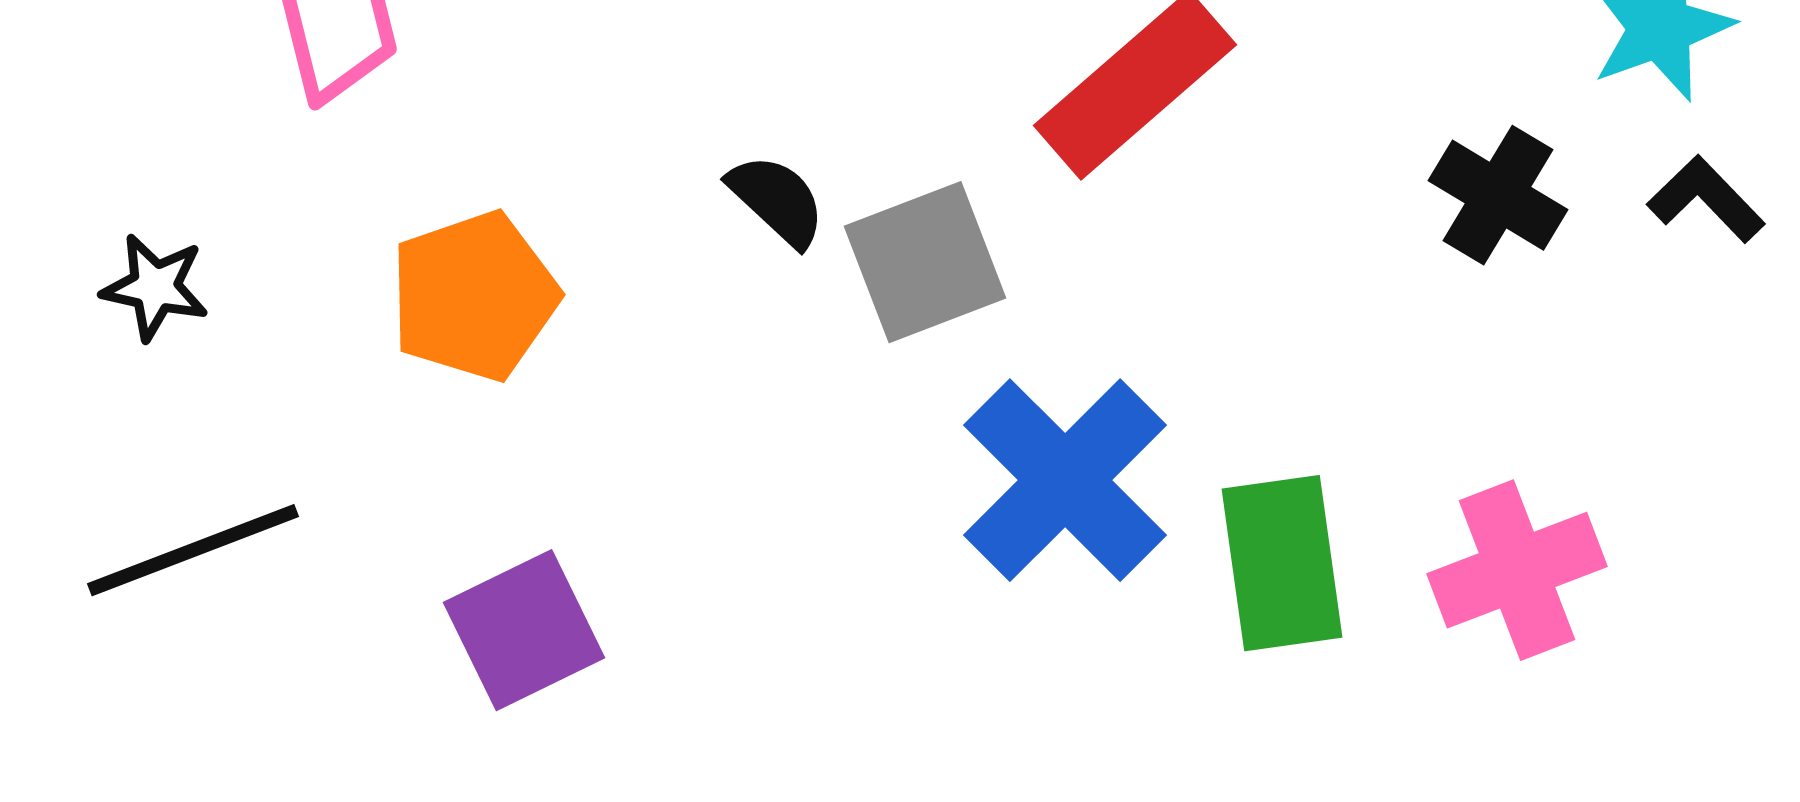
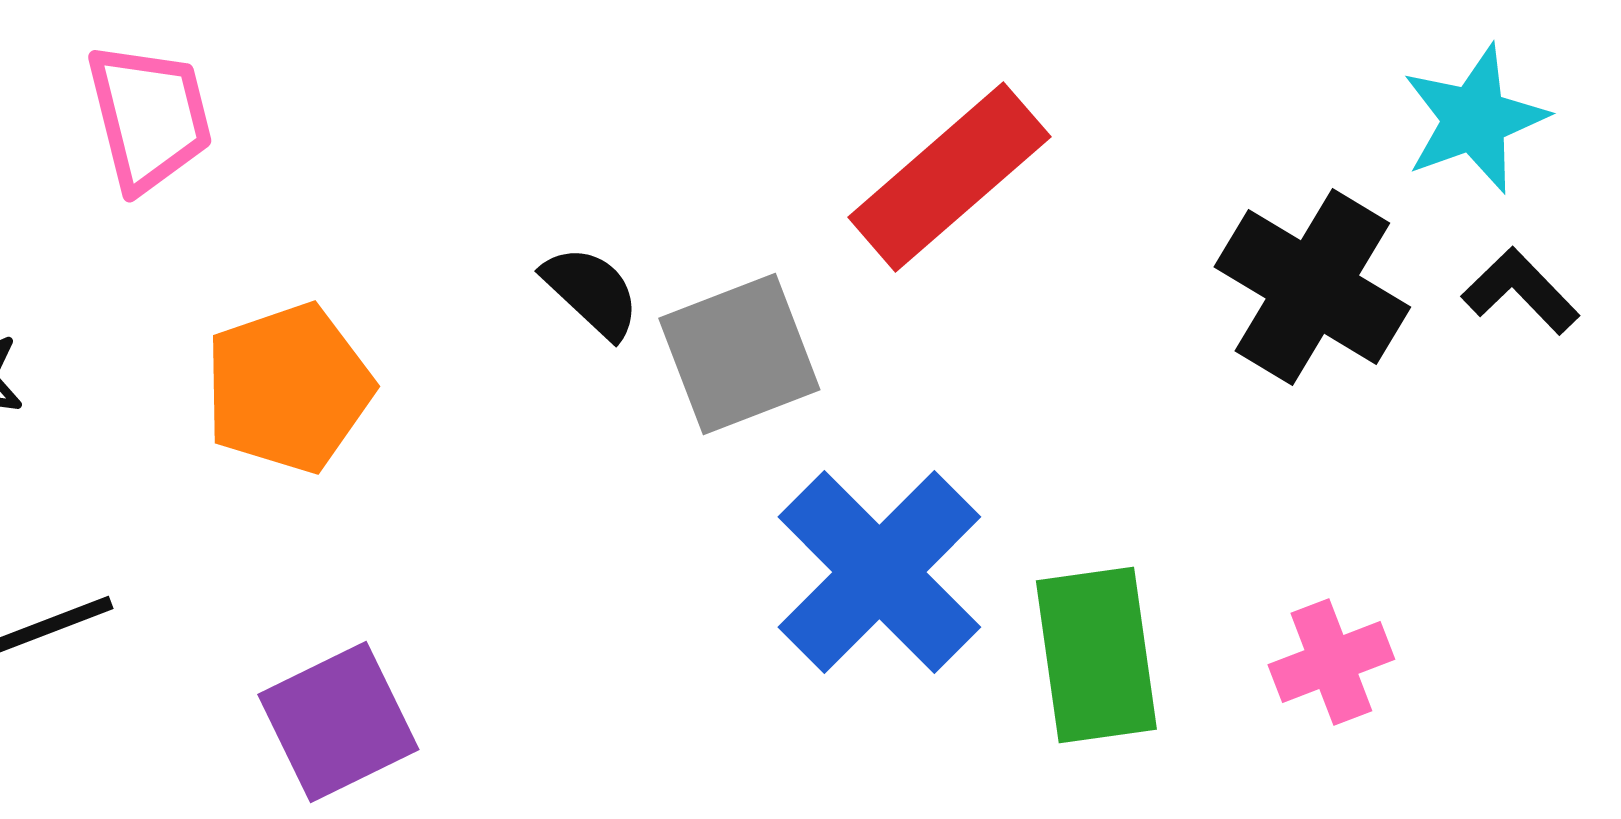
black cross: (1498, 195) -> (1312, 287), size x1.4
pink cross: (1517, 570) -> (1331, 662), size x0.7

